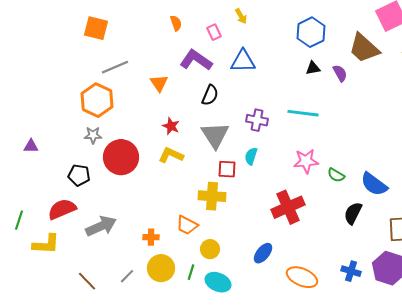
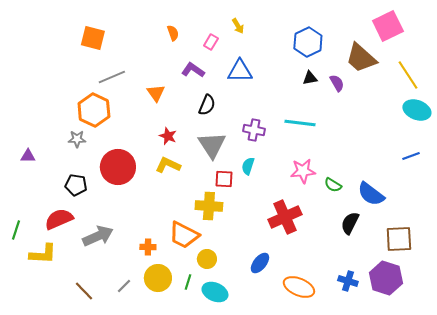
pink rectangle: (214, 32) -> (211, 42), turned 56
purple L-shape: (196, 60) -> (193, 70), size x0.7
gray star: (93, 135) -> (77, 139), moved
orange trapezoid: (187, 225) -> (184, 235), size x1.4

